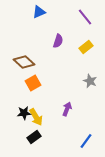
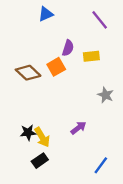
yellow rectangle: (86, 47) -> (91, 56), moved, turned 32
orange square: (33, 83) -> (56, 67), moved
purple arrow: (67, 109) -> (79, 128), turned 32

